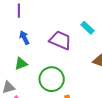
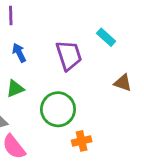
purple trapezoid: (60, 40) -> (69, 55), turned 50

